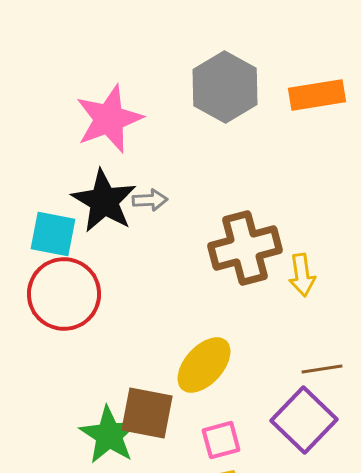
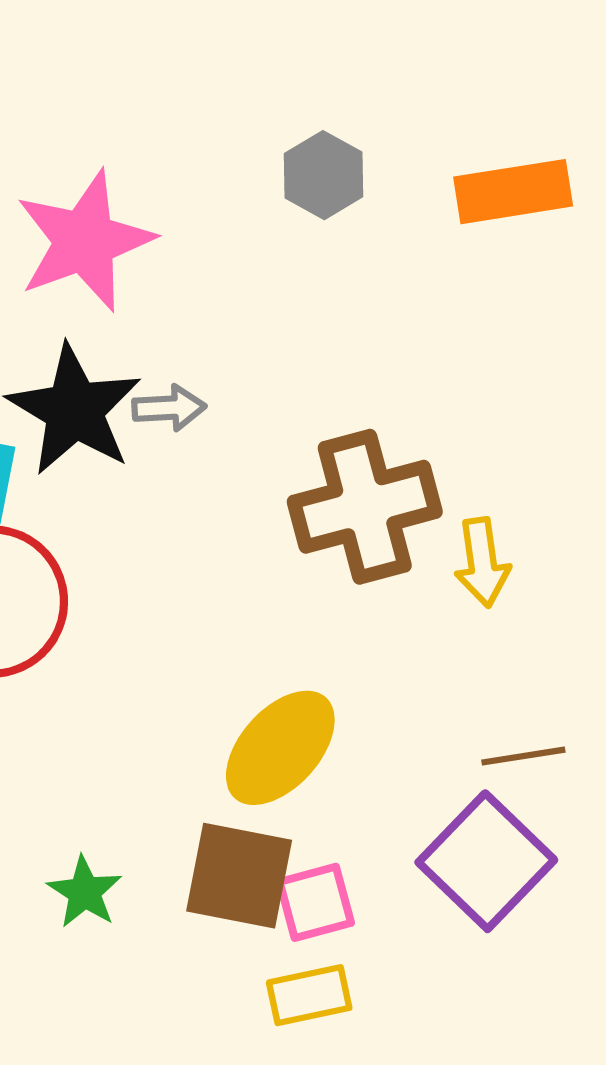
gray hexagon: (225, 87) -> (324, 175), size x0.6
brown square: (147, 413) -> (239, 876), moved
green star: (109, 435) -> (85, 892), size x0.6

